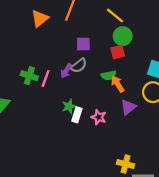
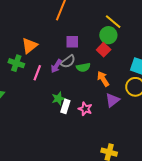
yellow line: (115, 15) -> (113, 22), moved
orange triangle: (40, 18) -> (30, 46), moved
red square: (118, 52) -> (104, 50), turned -32
green semicircle: (109, 75) -> (83, 67), moved
green cross: (29, 76) -> (16, 63), moved

